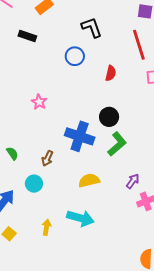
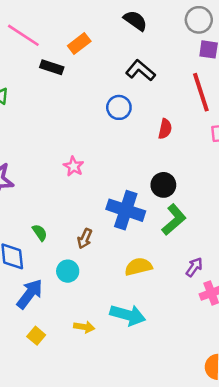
black L-shape: (92, 27) -> (140, 70), turned -30
black rectangle: (27, 36) -> (52, 67), moved
yellow arrow: (46, 227) -> (84, 327), turned 91

